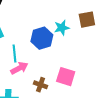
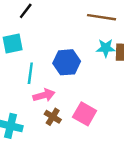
cyan star: (62, 28) -> (106, 48), moved
pink arrow: (19, 68) -> (44, 95), moved

